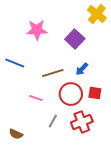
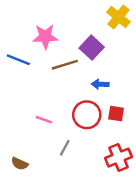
blue line: (15, 63) -> (18, 60), moved
blue arrow: (82, 69) -> (100, 84), turned 48
brown line: (53, 73) -> (65, 65), moved
red cross: (82, 122) -> (119, 158), moved

